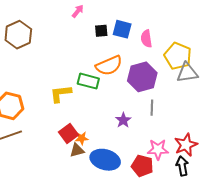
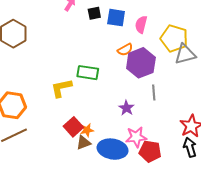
black square: (101, 31) -> (94, 13), moved
pink semicircle: (146, 39) -> (141, 24), turned 30
orange semicircle: (109, 66) -> (125, 50), moved, size x0.6
pink star: (158, 149) -> (136, 137), moved

